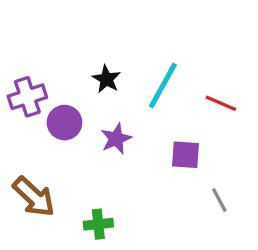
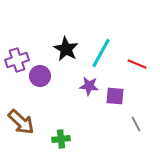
black star: (106, 79) -> (66, 49), size x1.4
purple star: (116, 139) -> (89, 86), moved, turned 30

